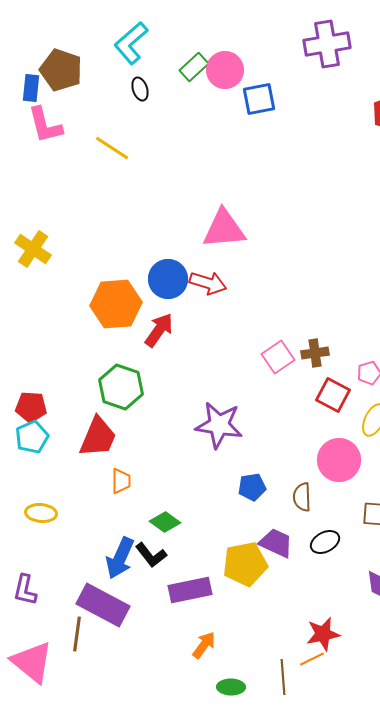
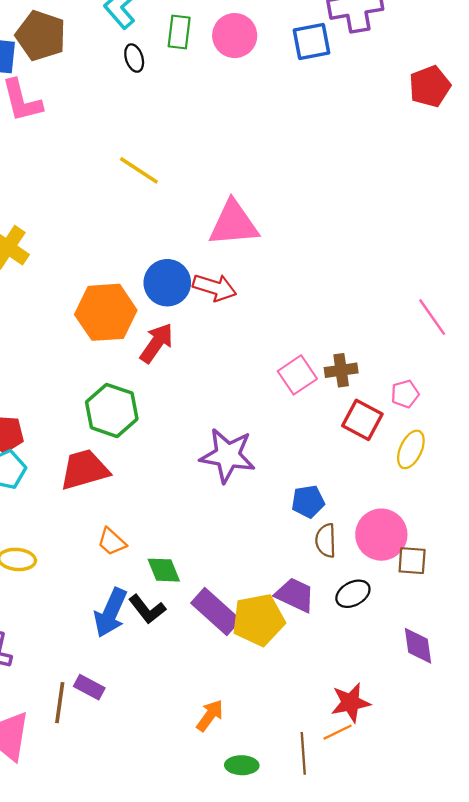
green rectangle: (194, 67) -> (179, 32), moved, turned -40
blue square: (259, 99) -> (312, 41), moved
yellow line: (112, 148) -> (139, 170), moved
red trapezoid: (98, 437) -> (84, 470), turned -129
pink circle: (339, 460) -> (381, 535), moved
orange trapezoid: (121, 481) -> (112, 542), moved, turned 132
blue pentagon: (252, 487) -> (308, 501), moved
green diamond: (165, 522) -> (164, 570), turned 32
purple rectangle: (190, 590) -> (216, 611), moved, turned 54
purple rectangle: (103, 605) -> (89, 687), moved, size x0.5

